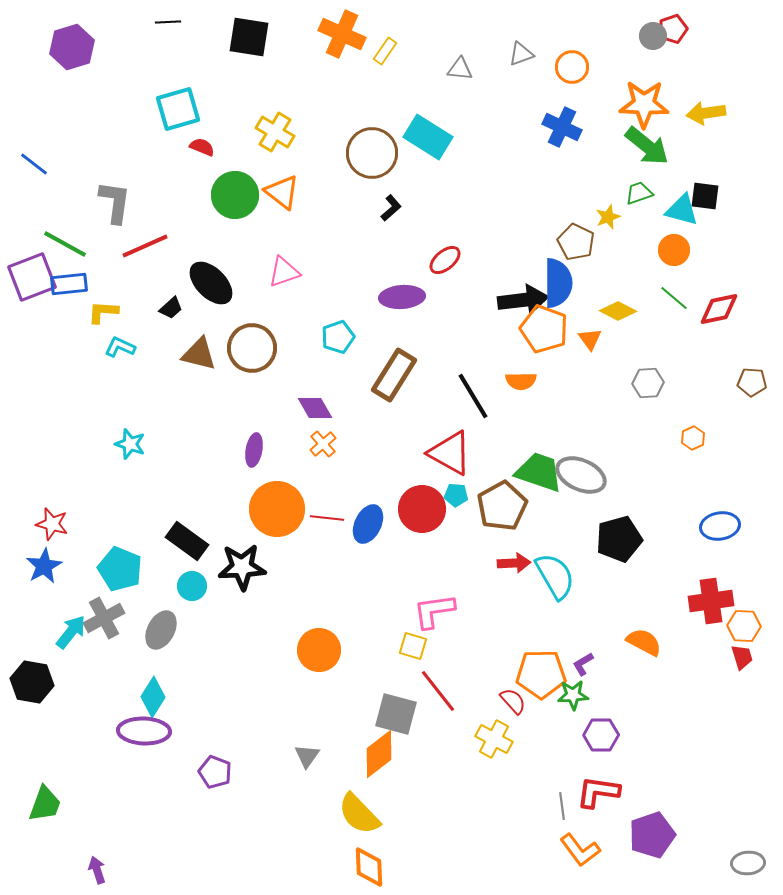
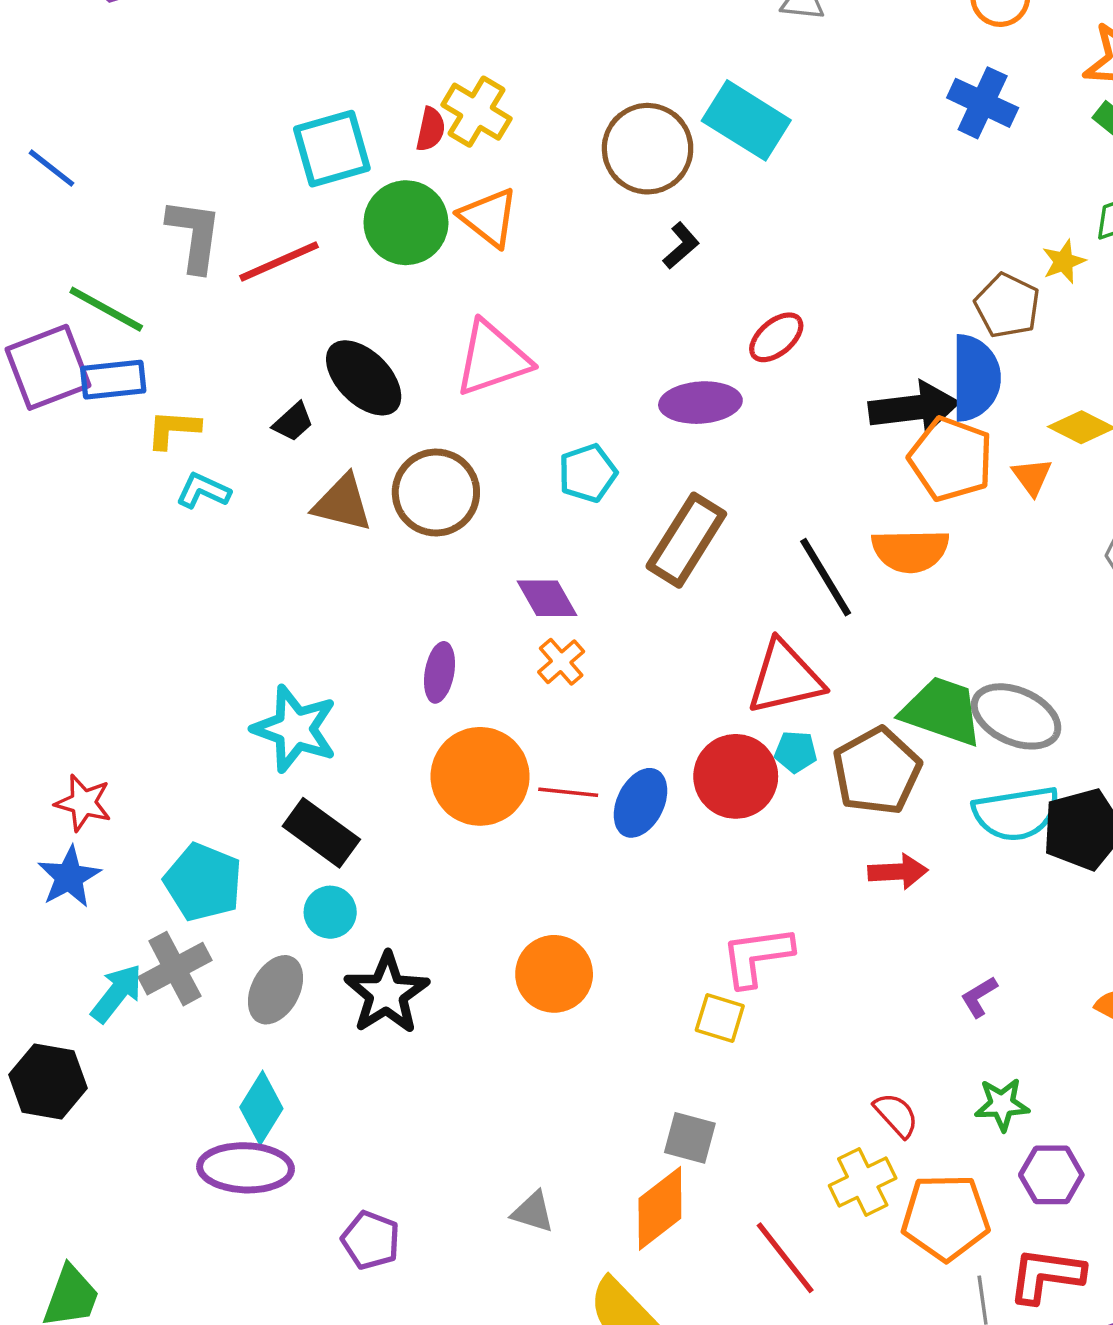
cyan square: (178, 109) -> (332, 149), moved
red semicircle: (202, 147) -> (431, 129), moved, turned 80
red line: (145, 246) -> (279, 262), moved
pink triangle: (284, 272) -> (492, 358), size x1.4
orange semicircle: (521, 381) -> (910, 551), size x1.4
cyan star: (130, 444) -> (295, 729), moved, size x1.6
red triangle: (450, 453) -> (785, 678), turned -42
black star: (242, 567) -> (387, 993), moved, turned -30
cyan semicircle: (555, 576) -> (1016, 813), moved, turned 111
orange circle: (319, 650) -> (554, 974), moved
purple L-shape: (583, 664) -> (979, 997), moved
orange pentagon: (541, 674) -> (946, 1217), moved
red line: (438, 691) -> (785, 1258), moved
gray square: (396, 714) -> (690, 1138), size x0.7
yellow cross: (494, 739) -> (863, 1182), turned 36
gray triangle: (307, 756) -> (533, 1212), turned -48

